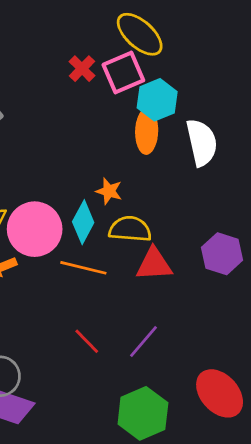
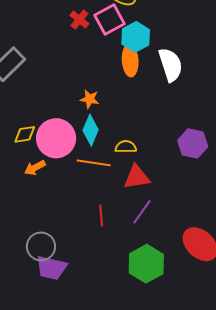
orange star: (109, 191) -> (90, 99), moved
yellow semicircle: (130, 229) -> (126, 147), moved, size x0.7
red triangle: (154, 264) -> (137, 177), moved
red line: (87, 341) -> (101, 216), turned 45

